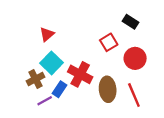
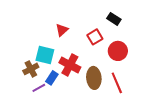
red triangle: (47, 34) -> (62, 30), moved
cyan square: (52, 63) -> (45, 55), turned -30

